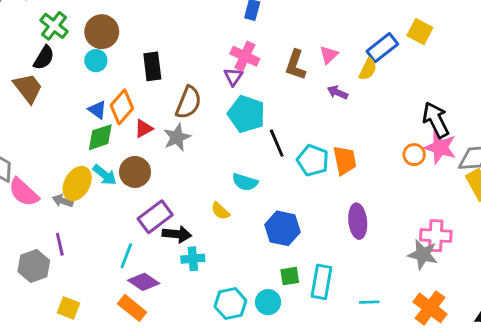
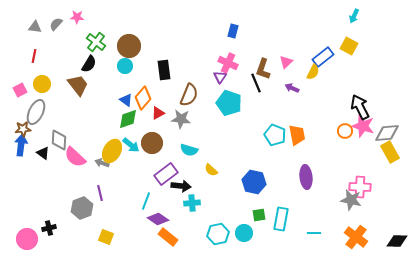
gray star: (177, 137) -> (181, 119), turned 30
black line: (277, 143) -> (256, 83), moved
cyan semicircle: (245, 182) -> (189, 150), moved
orange rectangle: (132, 308) -> (168, 237), moved

